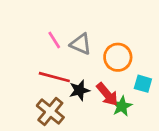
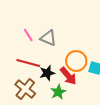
orange circle: (118, 57) -> (76, 61), moved
green star: (122, 106) -> (58, 92), moved

